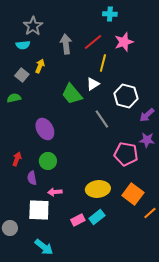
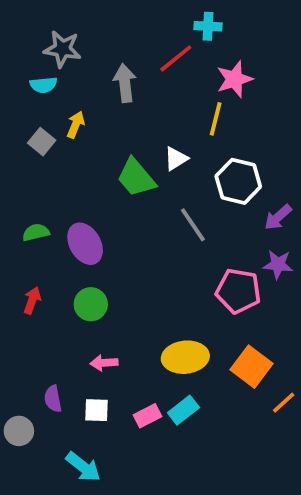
gray star: (33, 26) -> (62, 49), turned -30
red line: (93, 42) -> (176, 58), moved
yellow line: (103, 63) -> (216, 119), moved
green semicircle: (14, 98) -> (36, 232), moved
purple semicircle: (32, 178) -> (53, 399), moved
white square: (39, 210) -> (96, 410), moved, size x0.6

